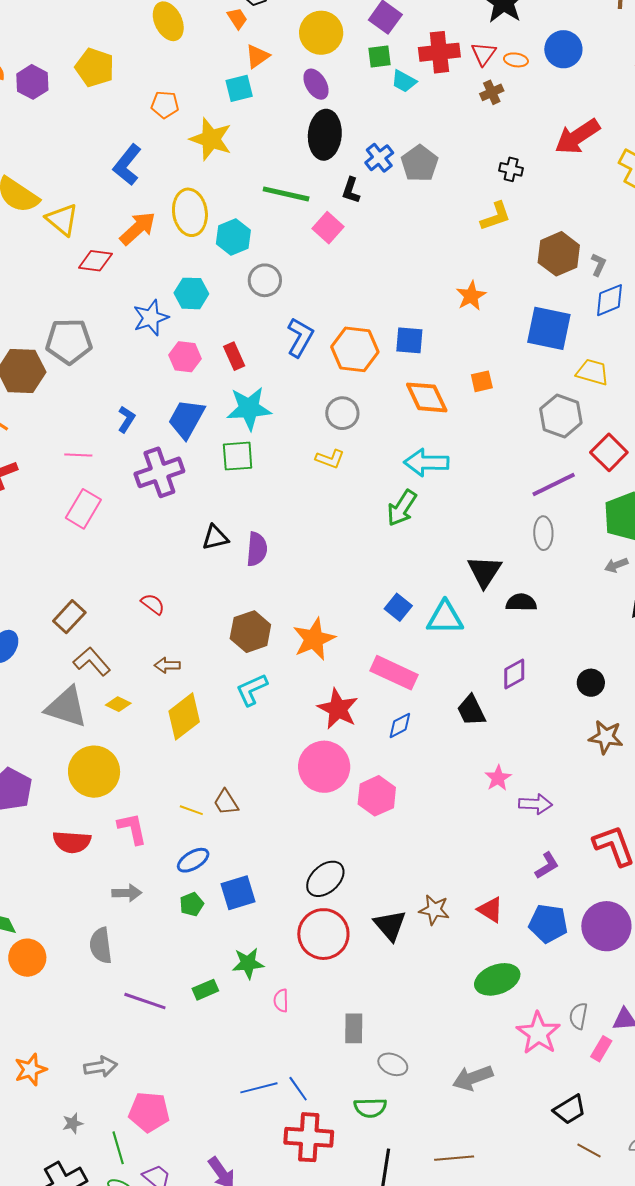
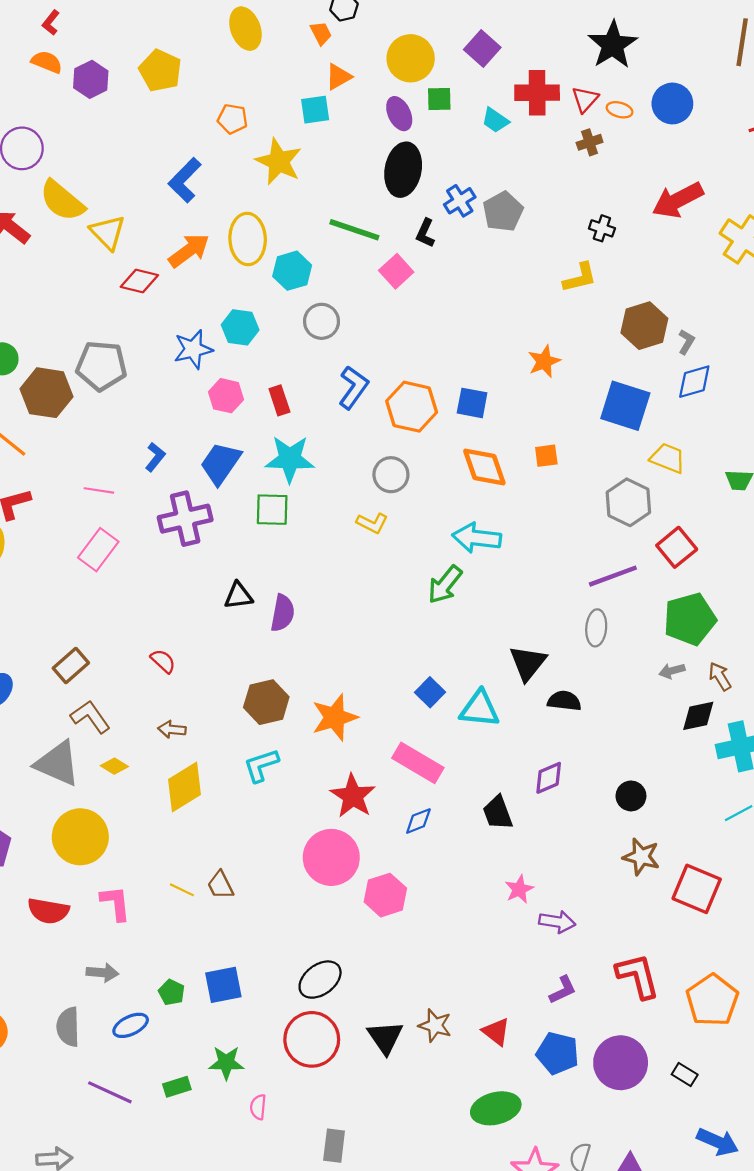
green square: (380, 57) -> (439, 99), moved
blue ellipse: (193, 860) -> (131, 1025), moved
green pentagon: (192, 904) -> (172, 992), turned -30

